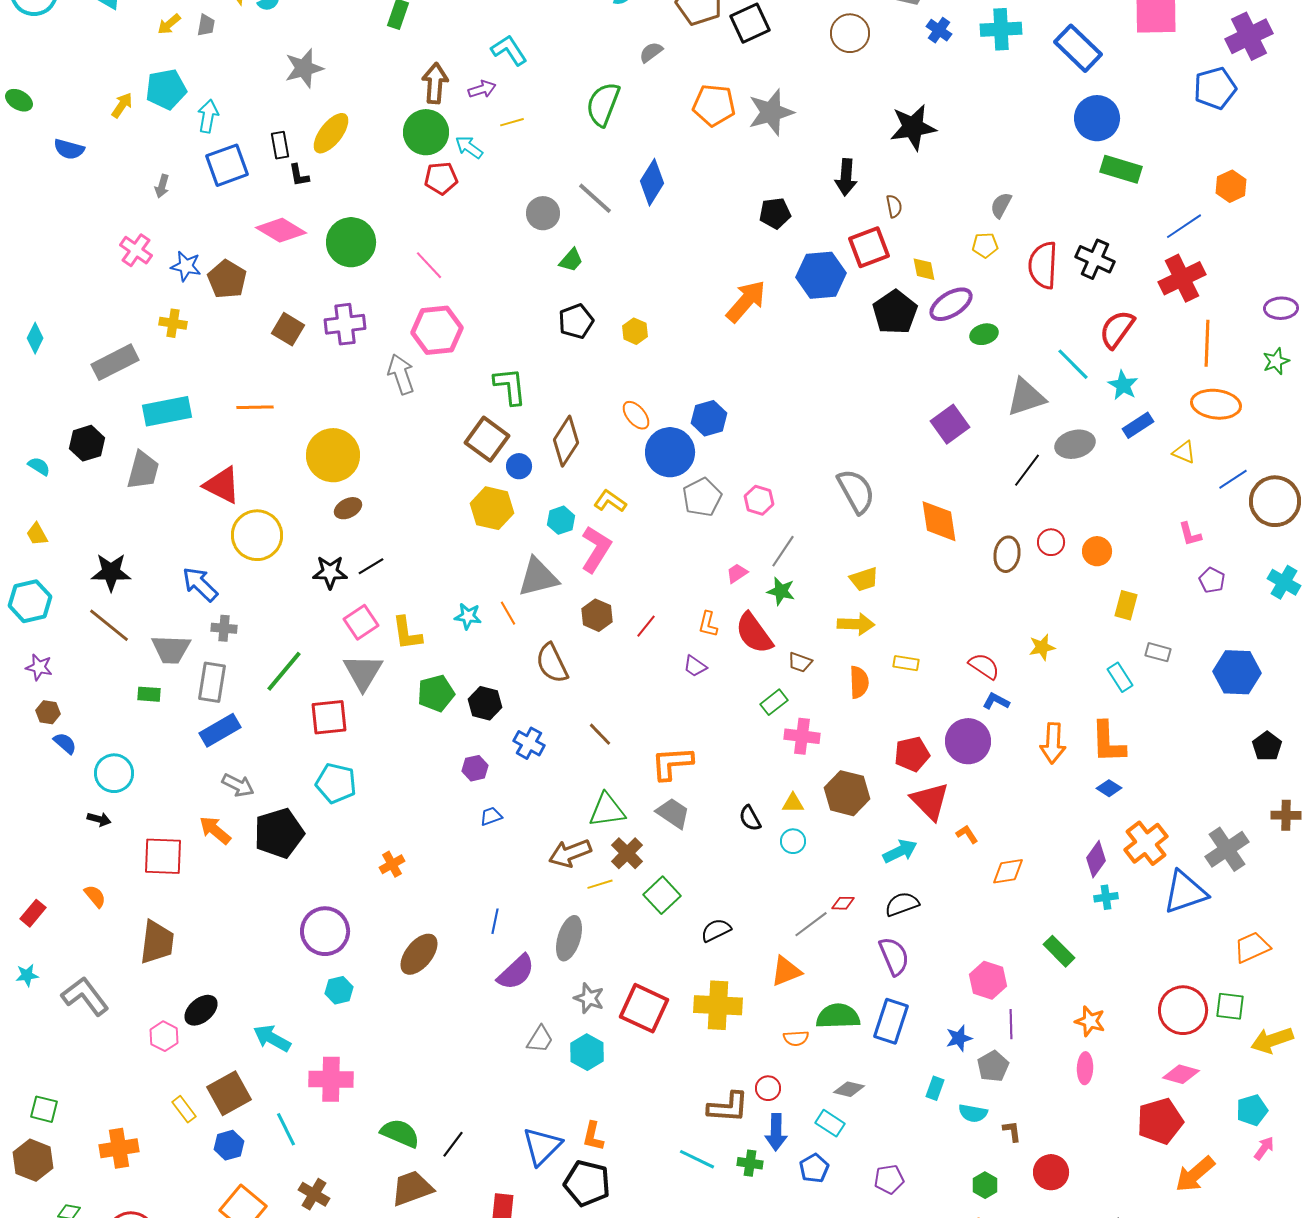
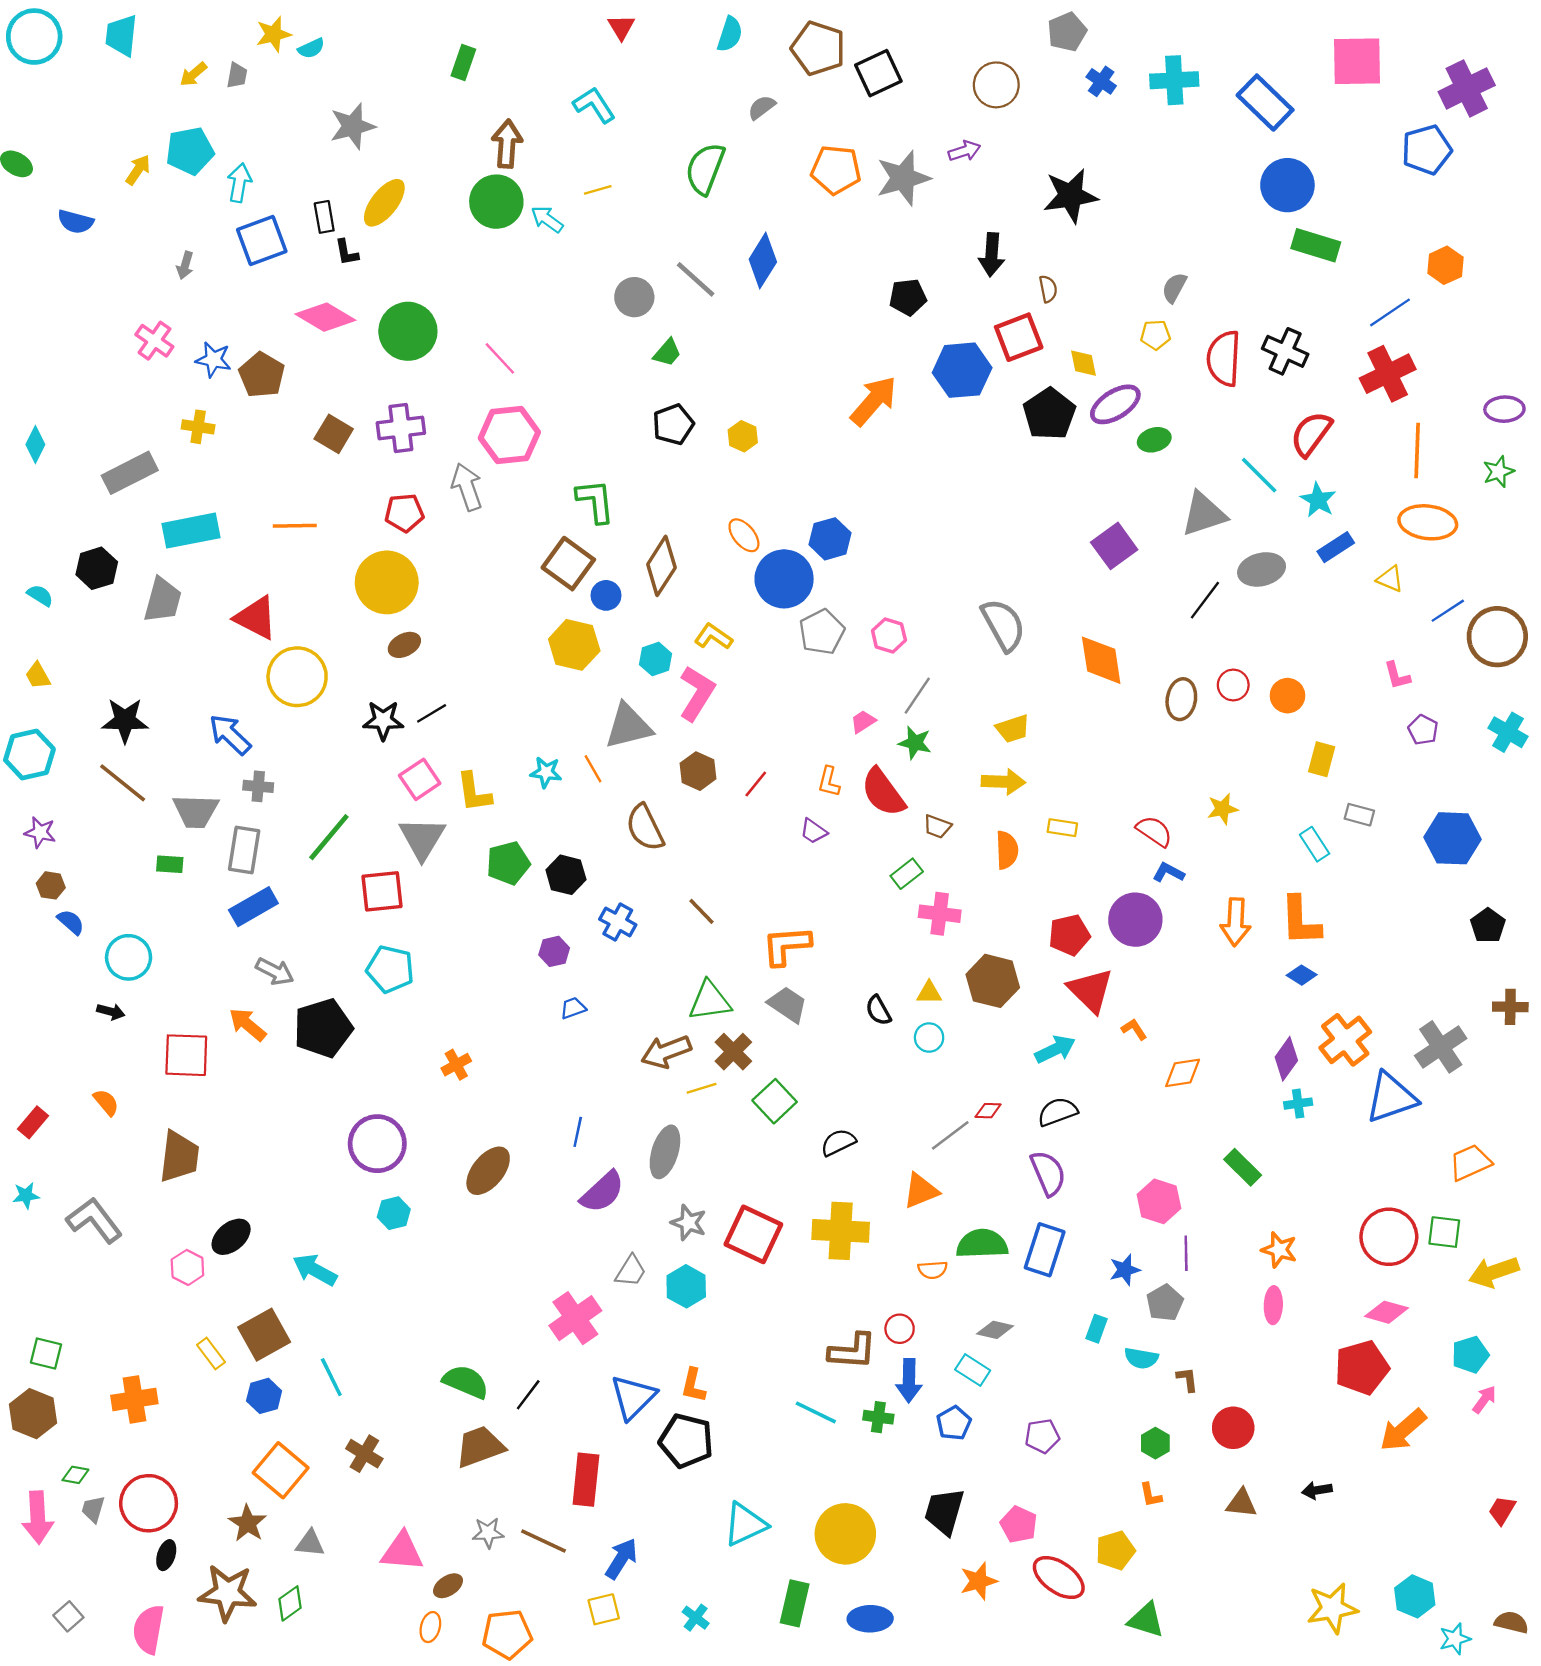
purple arrow: (482, 89) -> (964, 151), moved
red pentagon: (441, 178) -> (404, 513), moved
pink cross: (331, 1079) -> (575, 1318), moved, turned -36

